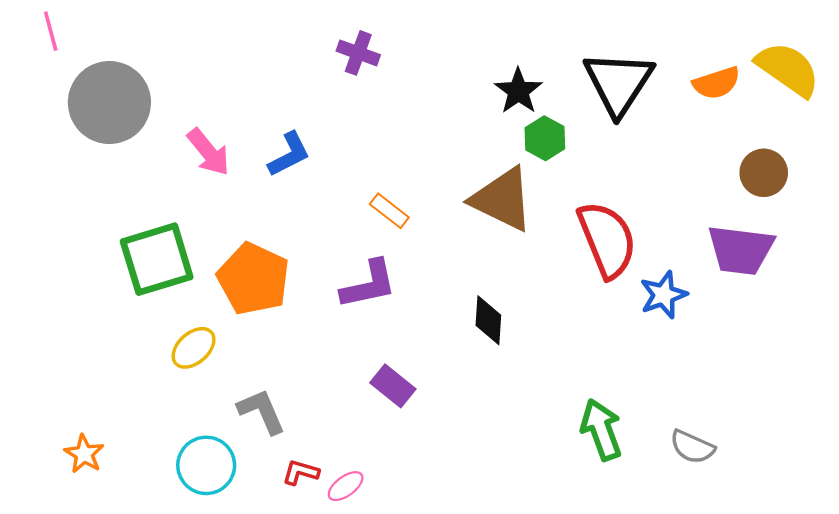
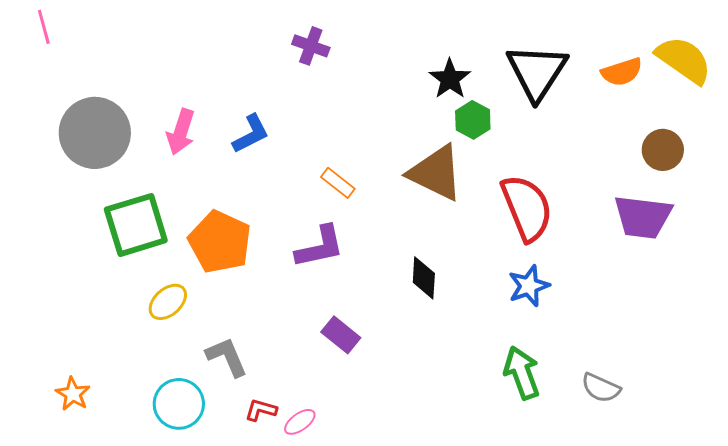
gray circle: (109, 103) -> (95, 133), moved
pink arrow: (208, 152) -> (181, 132), turned 57
blue star: (663, 295) -> (529, 286), moved

